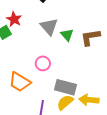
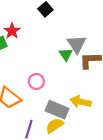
gray triangle: (49, 27) -> (77, 44), moved
yellow arrow: (89, 100) -> (81, 102), moved

